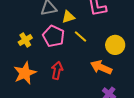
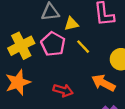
yellow cross: (25, 40) -> (21, 46), size x1.6
red arrow: (57, 70) -> (63, 90), moved, turned 90

